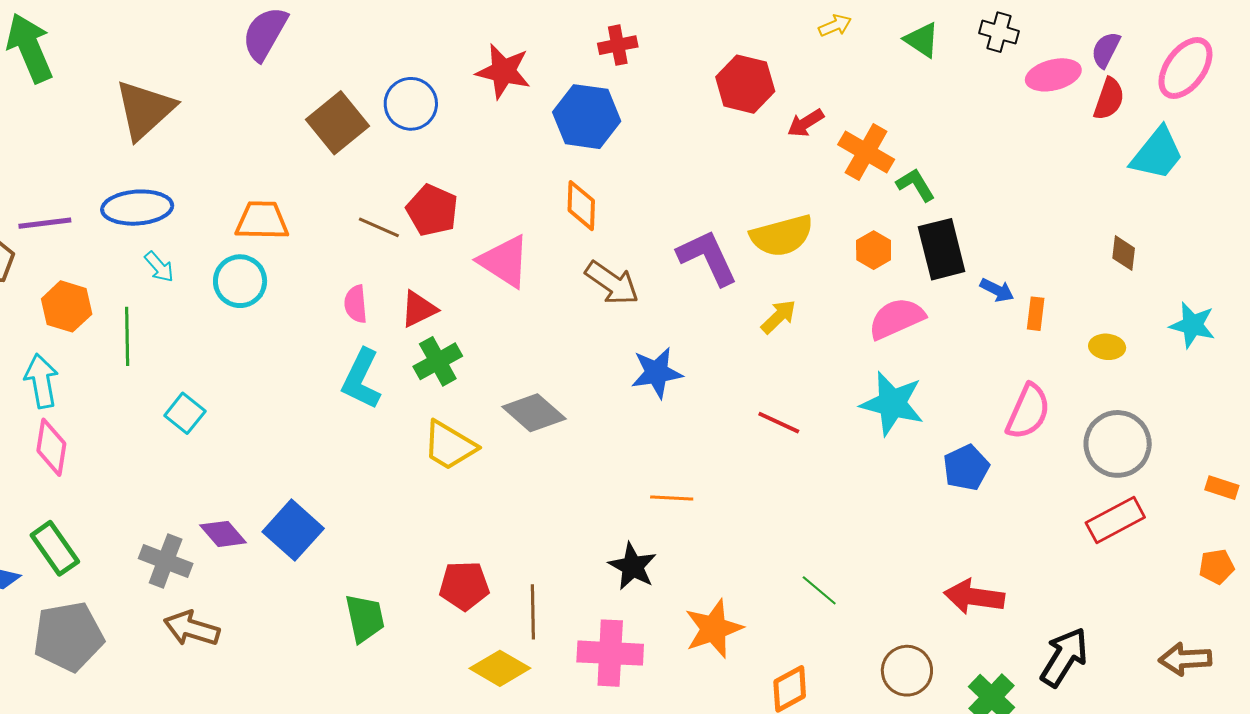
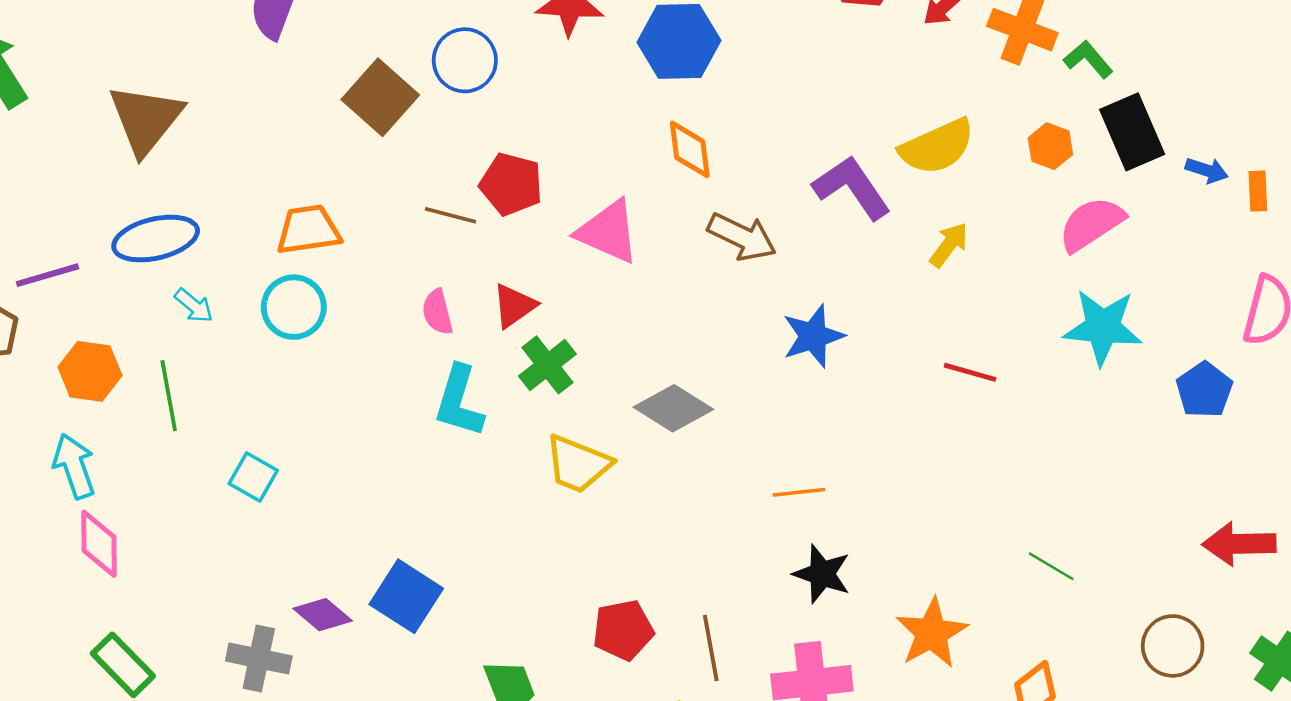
orange line: (672, 498) -> (799, 492), moved

